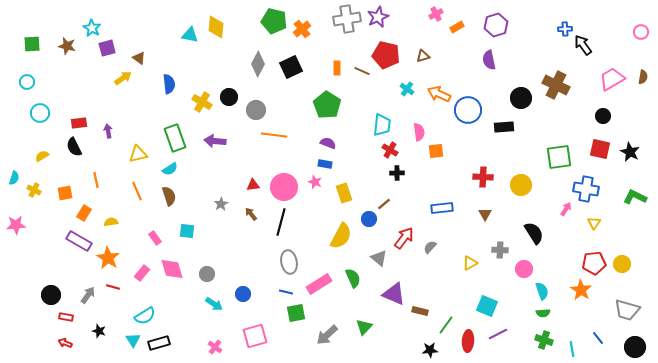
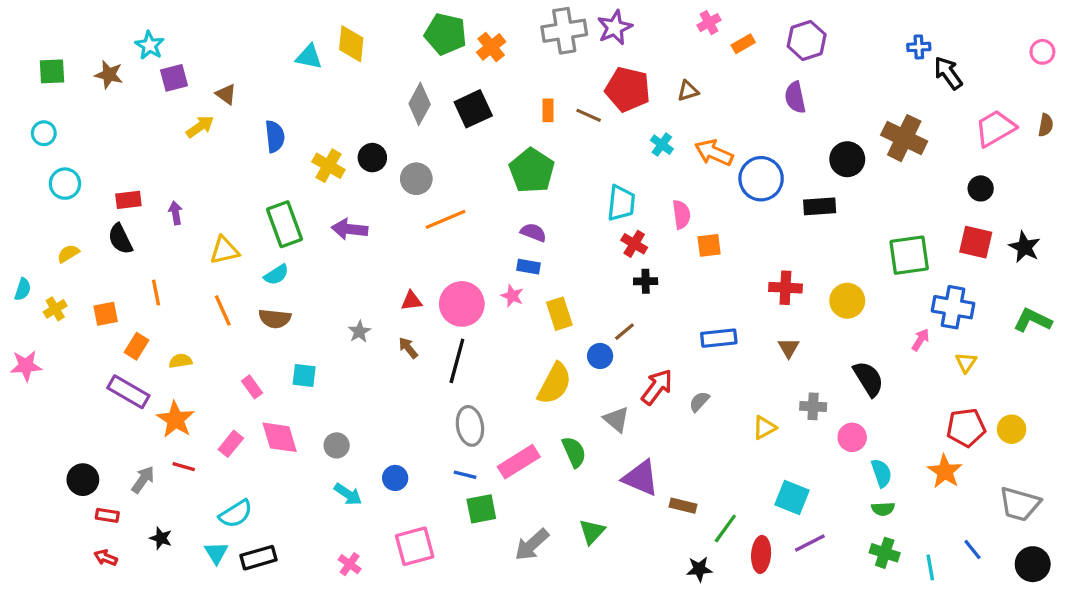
orange line: (274, 135) -> (446, 219), turned -30
yellow cross: (34, 190) -> (55, 309), turned 32
brown semicircle: (169, 196) -> (275, 319), turned 114

